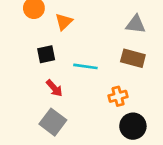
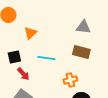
orange triangle: (64, 22) -> (30, 33), moved
black square: (46, 54) -> (14, 57), moved

